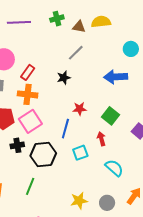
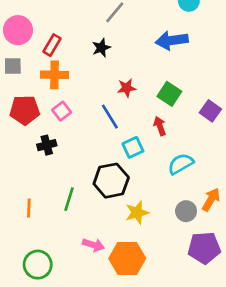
pink square: (30, 121) -> (62, 111), size x0.6
blue line: (65, 129) -> (110, 117), turned -42
black hexagon: (43, 154) -> (111, 181), moved
cyan semicircle: (114, 168) -> (181, 164), turned -66
gray circle: (107, 203) -> (186, 211), moved

